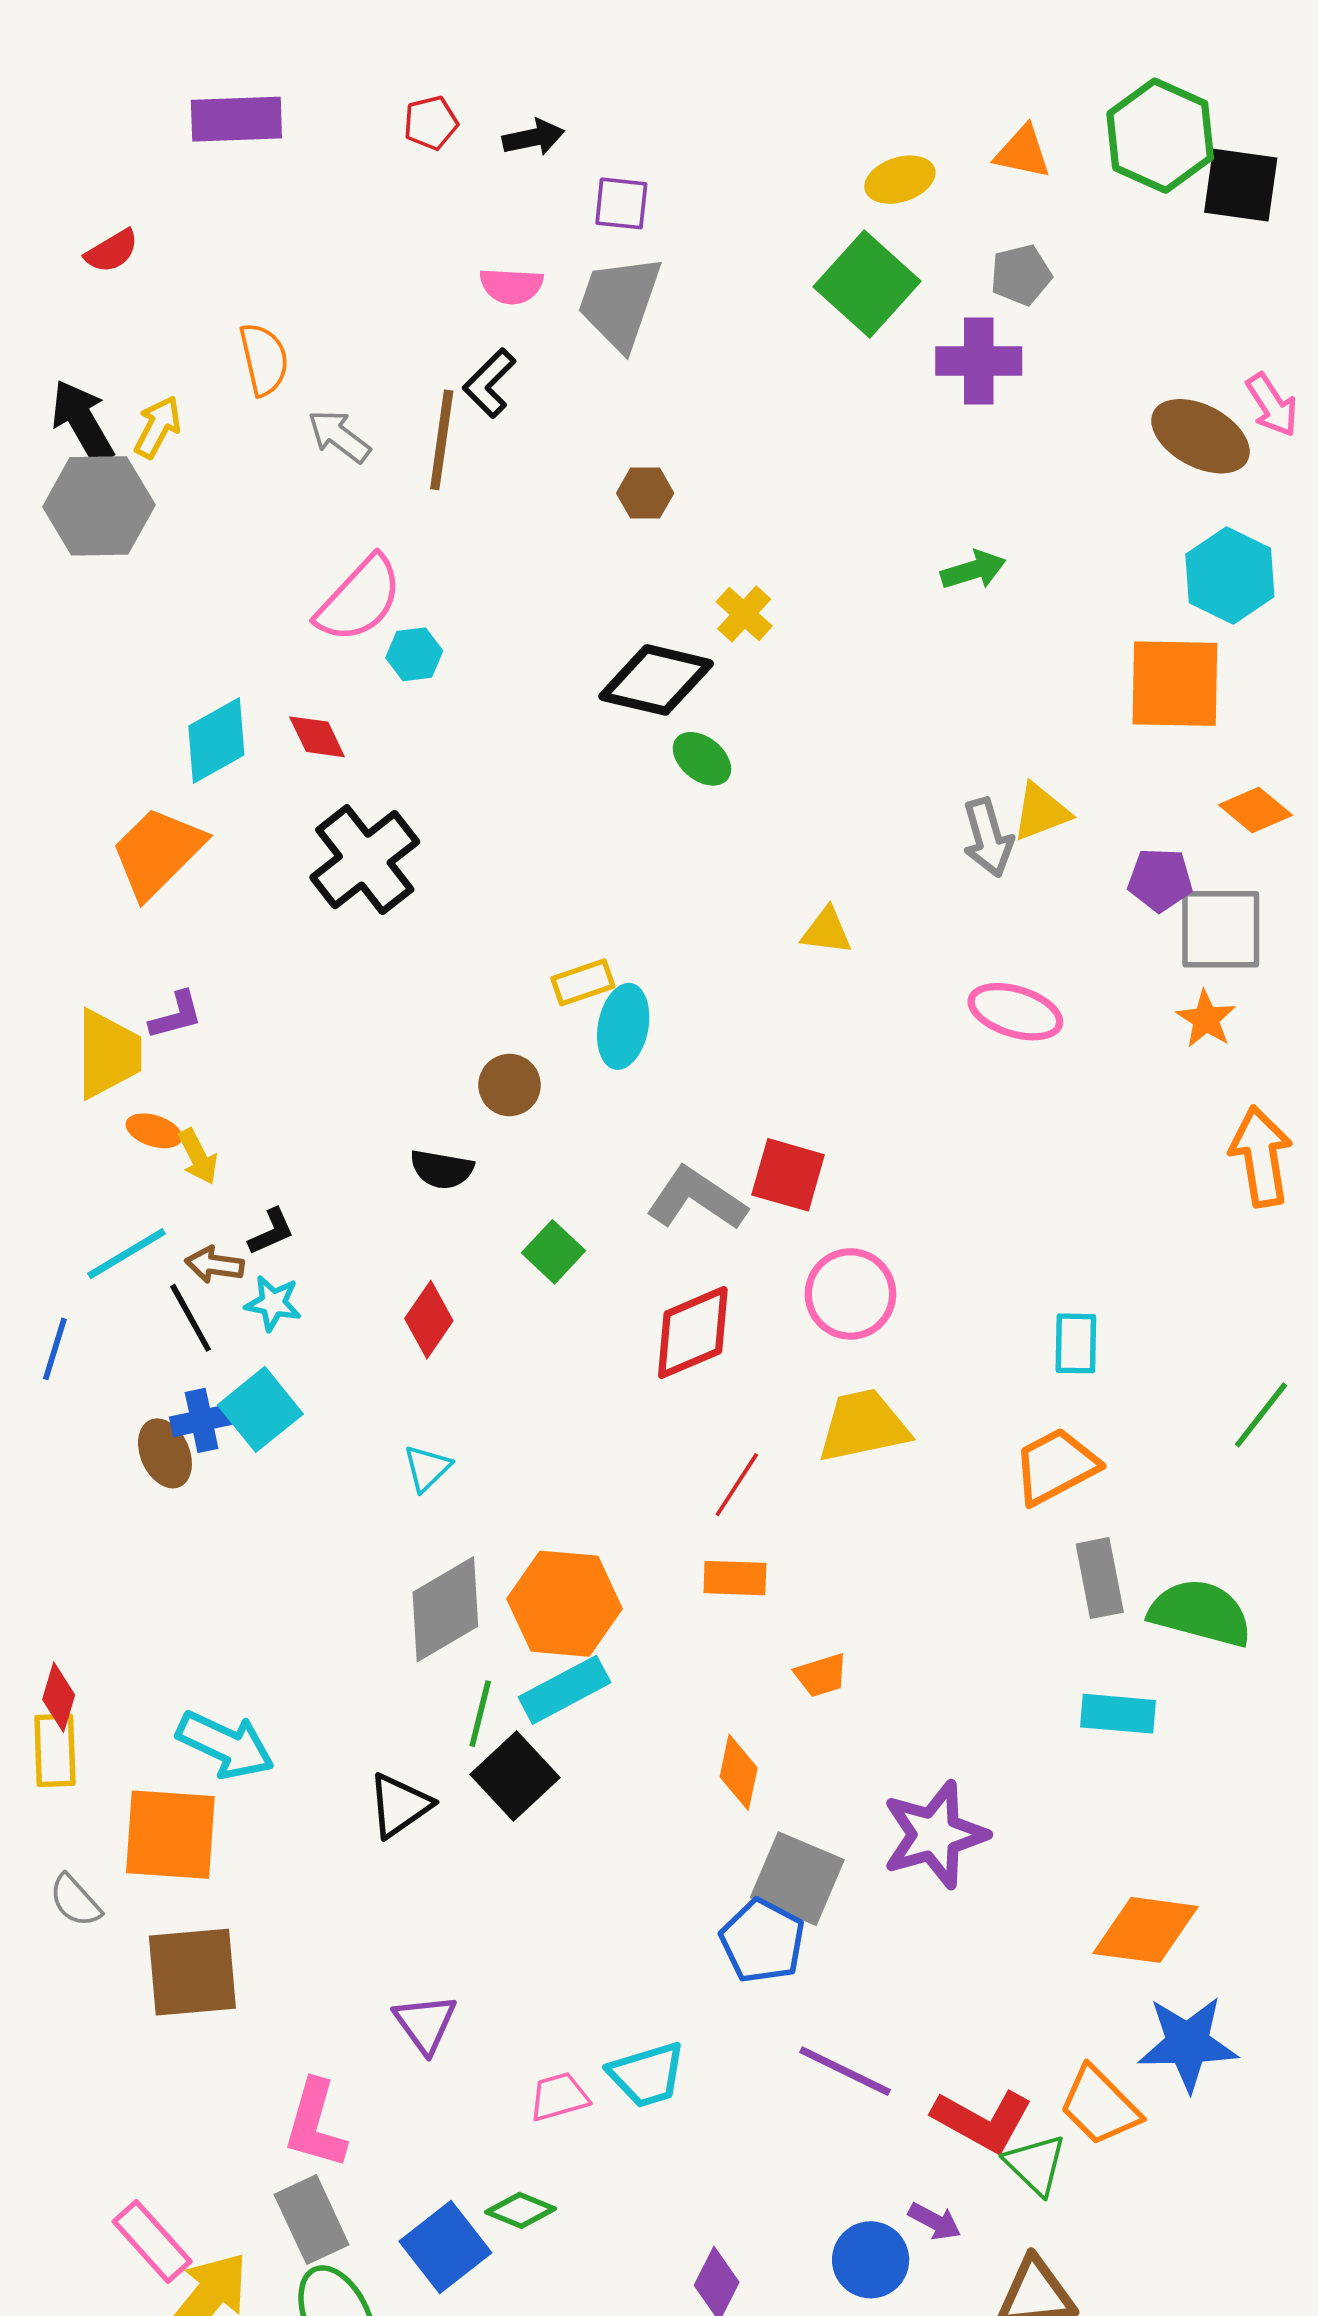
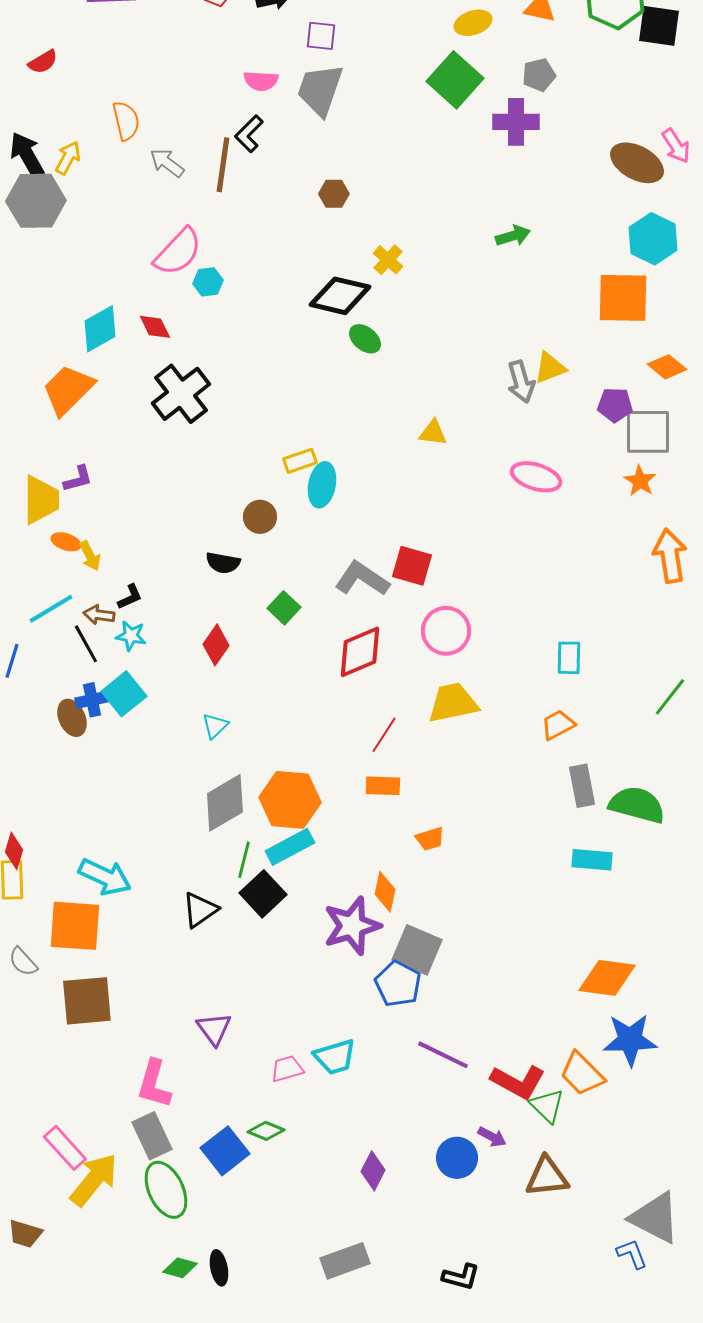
orange trapezoid: (1056, 1466) -> (558, 725), size x0.7
purple star: (935, 1835) -> (352, 926), moved

